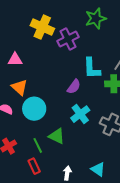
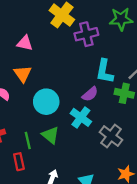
purple semicircle: (74, 87) -> (90, 94), moved
cyan circle: (34, 109) -> (46, 102), moved
cyan cross: (80, 114) -> (81, 117), turned -30

